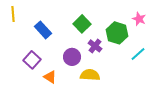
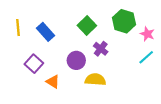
yellow line: (13, 14) -> (18, 28), moved
pink star: (139, 19) -> (147, 34), moved
green hexagon: (117, 33) -> (124, 21), moved

